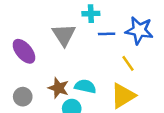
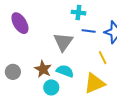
gray triangle: (64, 35) -> (63, 42), moved
purple ellipse: (24, 51) -> (20, 23), moved

